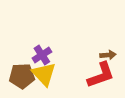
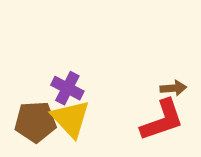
purple cross: (42, 55) -> (67, 88), turned -30

